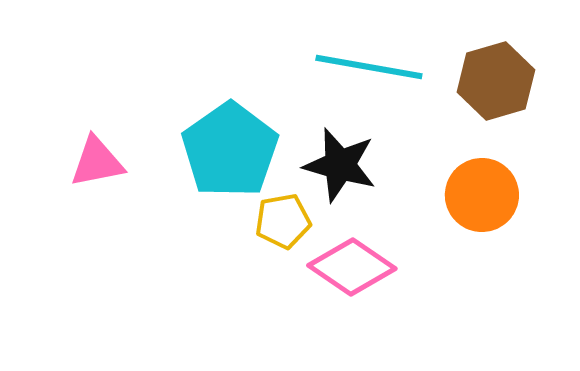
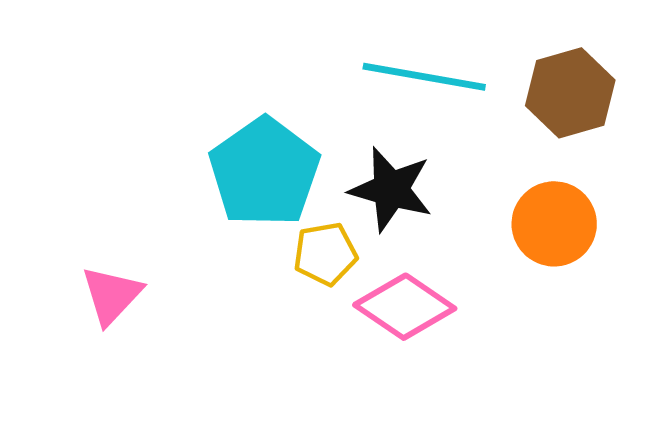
pink triangle: (97, 162) -> (112, 295), moved, turned -36

